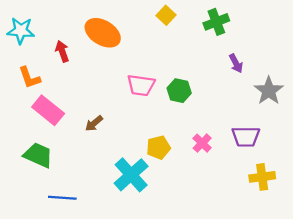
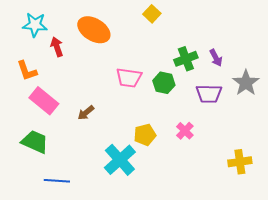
green cross: (216, 22) -> (186, 59), moved
cyan star: (21, 31) -> (35, 25), moved
purple trapezoid: (246, 137) -> (209, 94), moved

